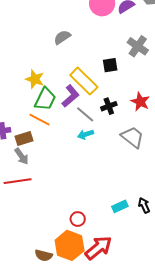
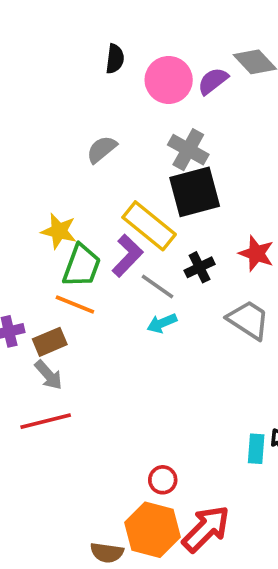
gray cross: (138, 46) -> (188, 150), moved
black square: (110, 65) -> (195, 192), size x1.8
cyan rectangle: (120, 206) -> (256, 449), moved, turned -56

